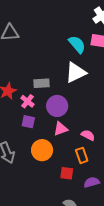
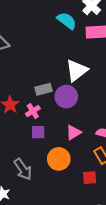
cyan semicircle: (77, 44) -> (67, 21), moved
pink cross: (27, 101) -> (33, 111), turned 32
purple circle: (57, 106) -> (66, 97), moved

